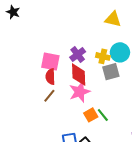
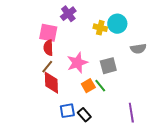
purple cross: (78, 54) -> (68, 14), moved
gray square: (111, 72) -> (108, 66), moved
red diamond: (79, 75) -> (51, 83), moved

